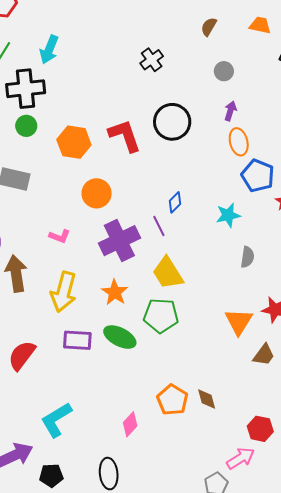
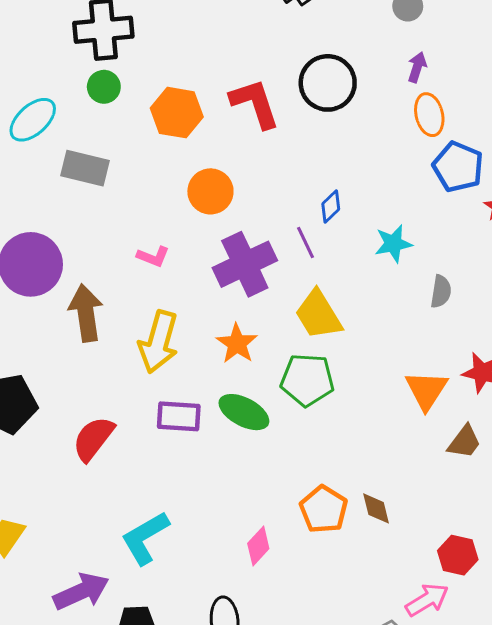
cyan star: (228, 215) -> (393, 244), moved

